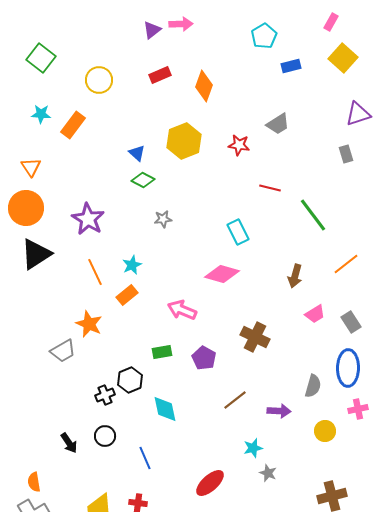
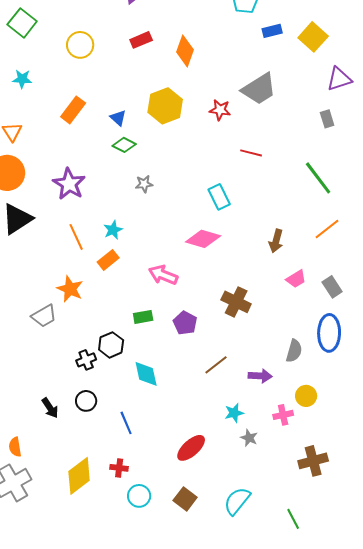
yellow square: (343, 58) -> (313, 37), moved
gray trapezoid: (278, 124) -> (259, 89), size x1.5
orange rectangle: (73, 125) -> (73, 110), moved
green line: (313, 215) -> (318, 178), moved
pink cross: (358, 409) -> (283, 415), moved

